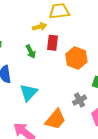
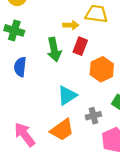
green arrow: (31, 52) -> (54, 50), size x1.5
cyan triangle: (29, 93) -> (67, 95), moved

